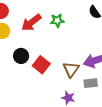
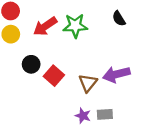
green star: (57, 21) -> (75, 26), size x1.5
gray rectangle: (91, 83) -> (105, 114), moved

